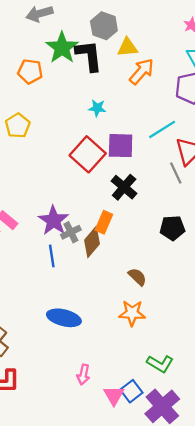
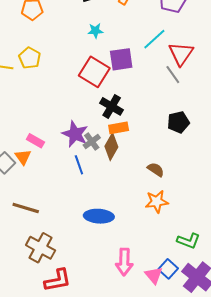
black cross: (124, 187) -> (112, 106), moved
orange rectangle: (104, 222) -> (119, 128), turned 66
pink arrow: (83, 375) -> (124, 262), size x1.5

